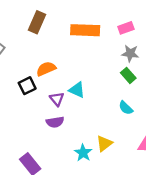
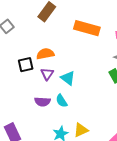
purple triangle: (57, 99) -> (47, 74), moved
cyan semicircle: (126, 108) -> (62, 101), moved

